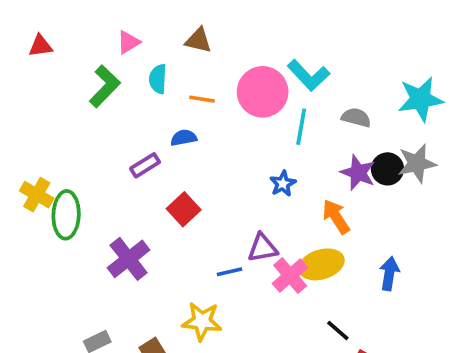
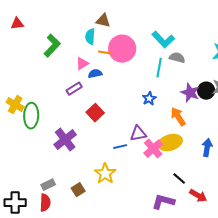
pink triangle: (129, 42) -> (82, 64), moved
cyan semicircle: (158, 79) -> (90, 37), moved
pink circle: (263, 92) -> (122, 49), moved
gray semicircle: (356, 118) -> (177, 58), moved
yellow star: (202, 321) -> (105, 174), turned 30

